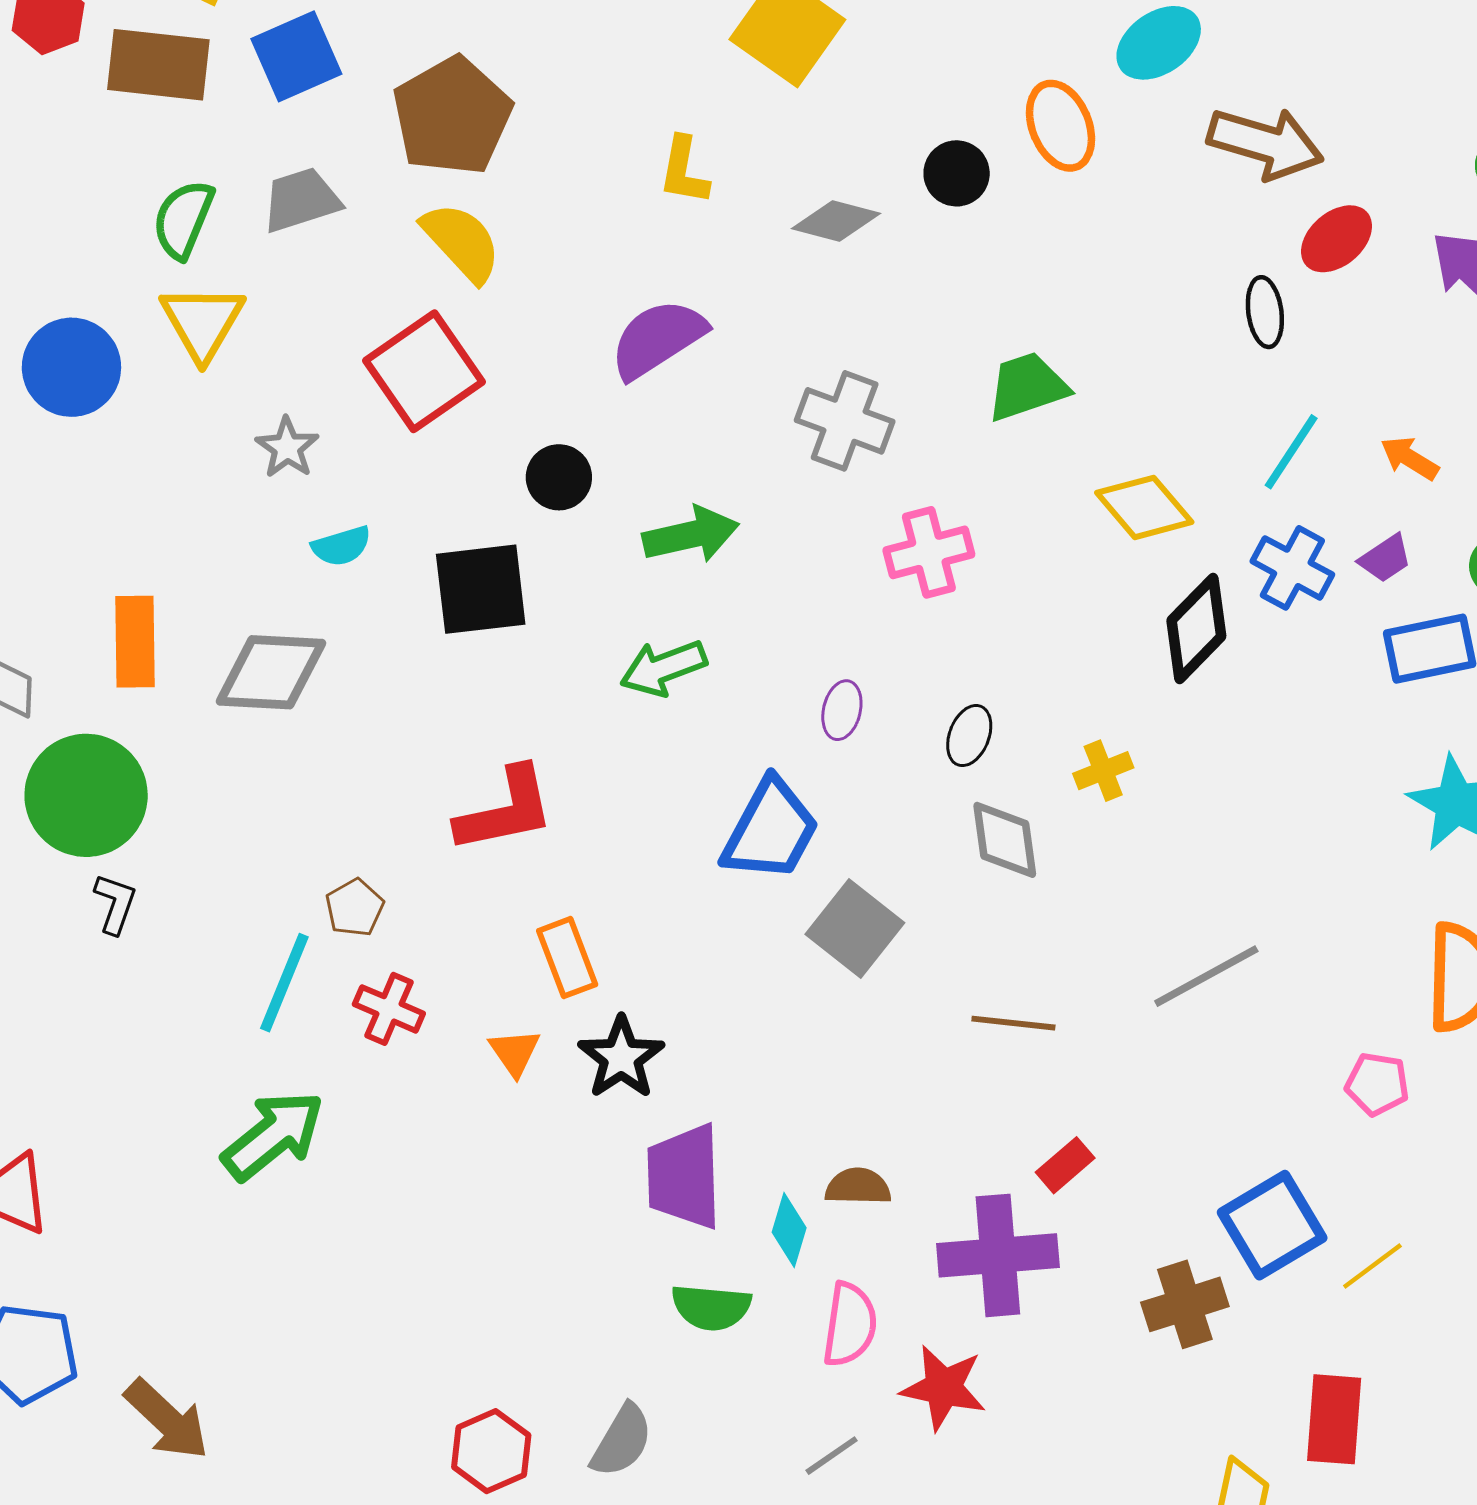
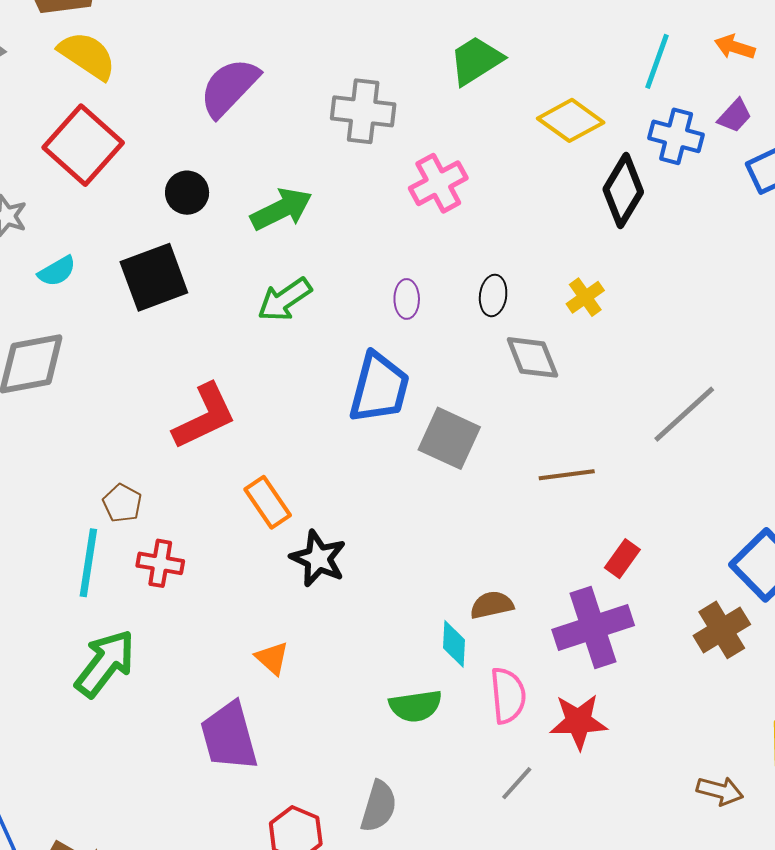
orange triangle: (515, 1052) -> (272, 658), moved
purple trapezoid: (684, 1177) -> (229, 736), moved

